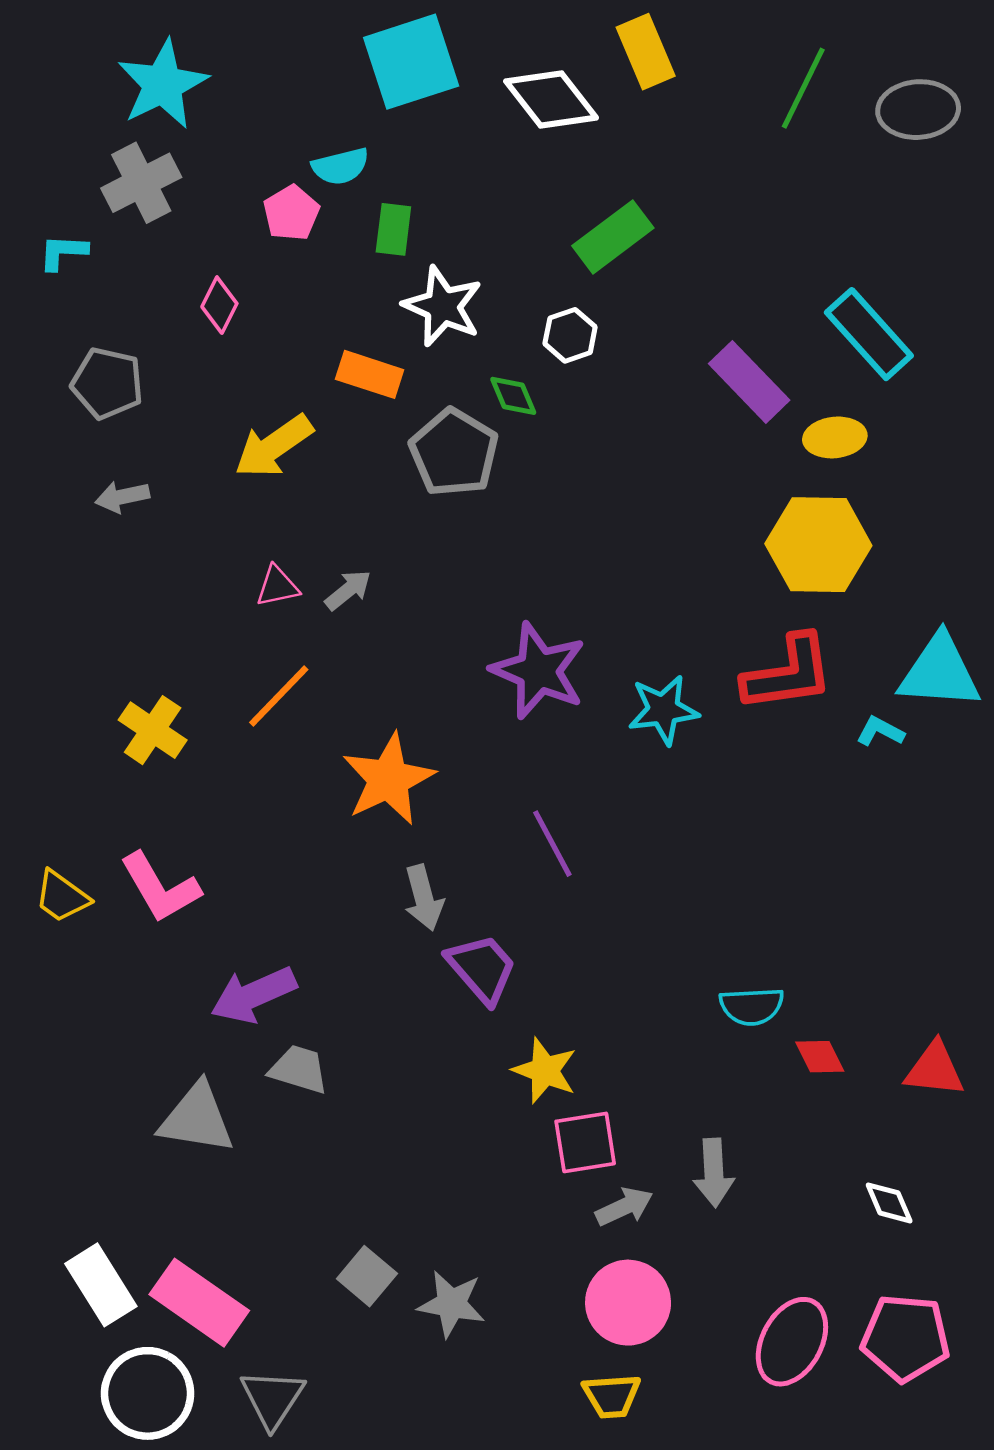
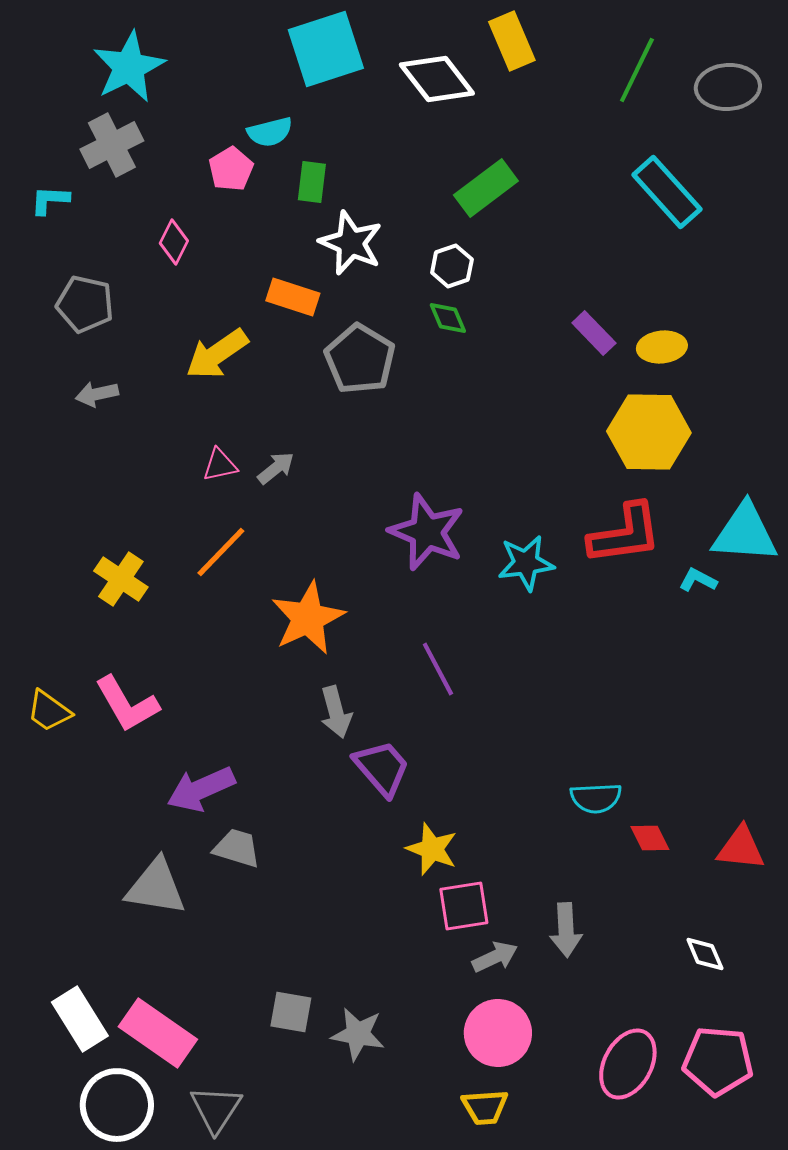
cyan rectangle: (869, 334) -> (667, 192), moved
purple rectangle: (749, 382) -> (594, 333), moved, size x0.7
green diamond: (513, 396) -> (448, 318), moved
gray square: (367, 1276) -> (291, 1012), turned -30

